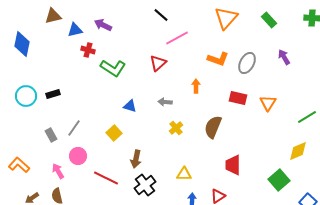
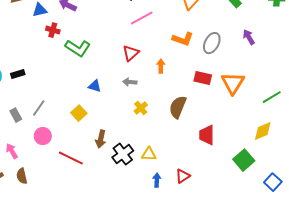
red triangle: (158, 63) -> (131, 53), moved
orange triangle: (268, 103) -> (233, 83), size x1.4
red trapezoid: (233, 165) -> (207, 135), moved
pink arrow: (58, 171) -> (12, 151), moved
black cross: (145, 185) -> (123, 154), moved

